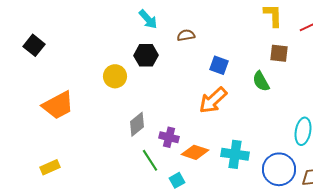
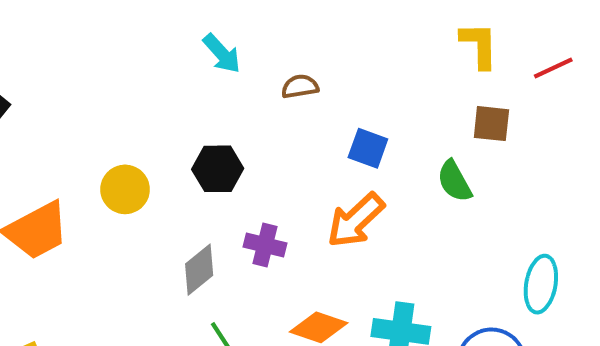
black hexagon: (146, 55) -> (218, 169), moved
yellow circle: (115, 76) -> (125, 189), moved
purple cross: (169, 137) -> (265, 245), moved

